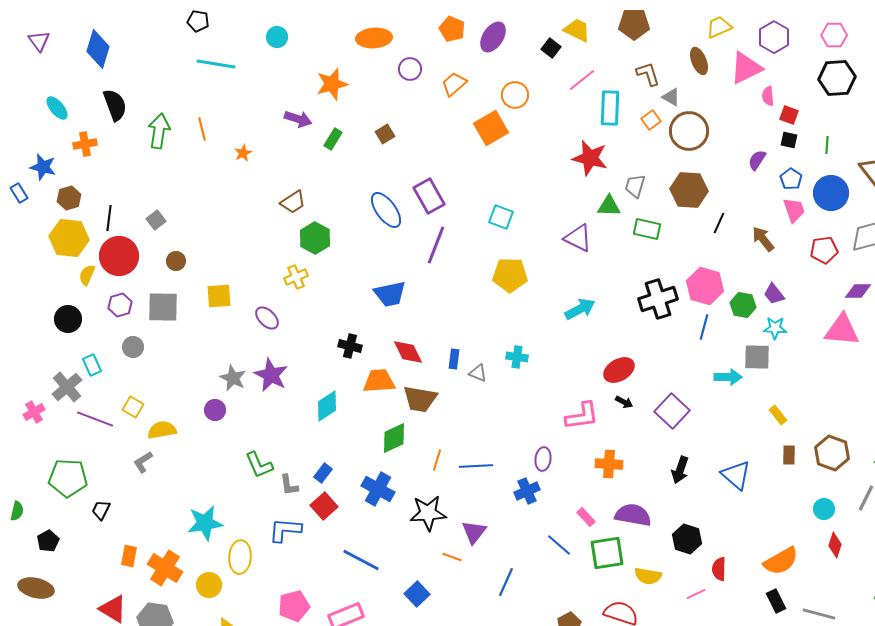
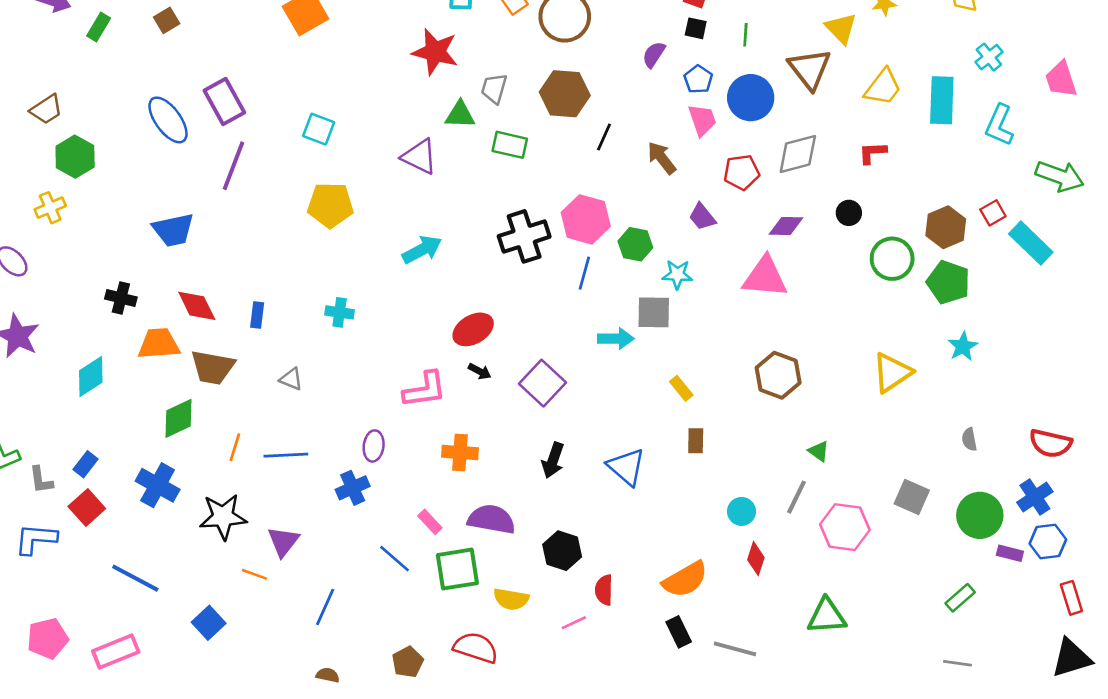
purple trapezoid: (774, 294) -> (702, 217), moved
gray triangle: (478, 373) -> (291, 379), moved
brown hexagon: (832, 453) -> (778, 375), moved

